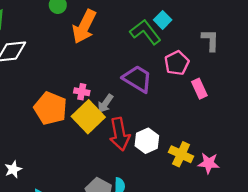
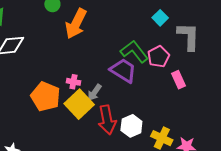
cyan square: (163, 20) -> (160, 18), moved
green L-shape: (145, 32) -> (134, 51), moved
gray L-shape: (210, 40) -> (189, 36), size x1.4

